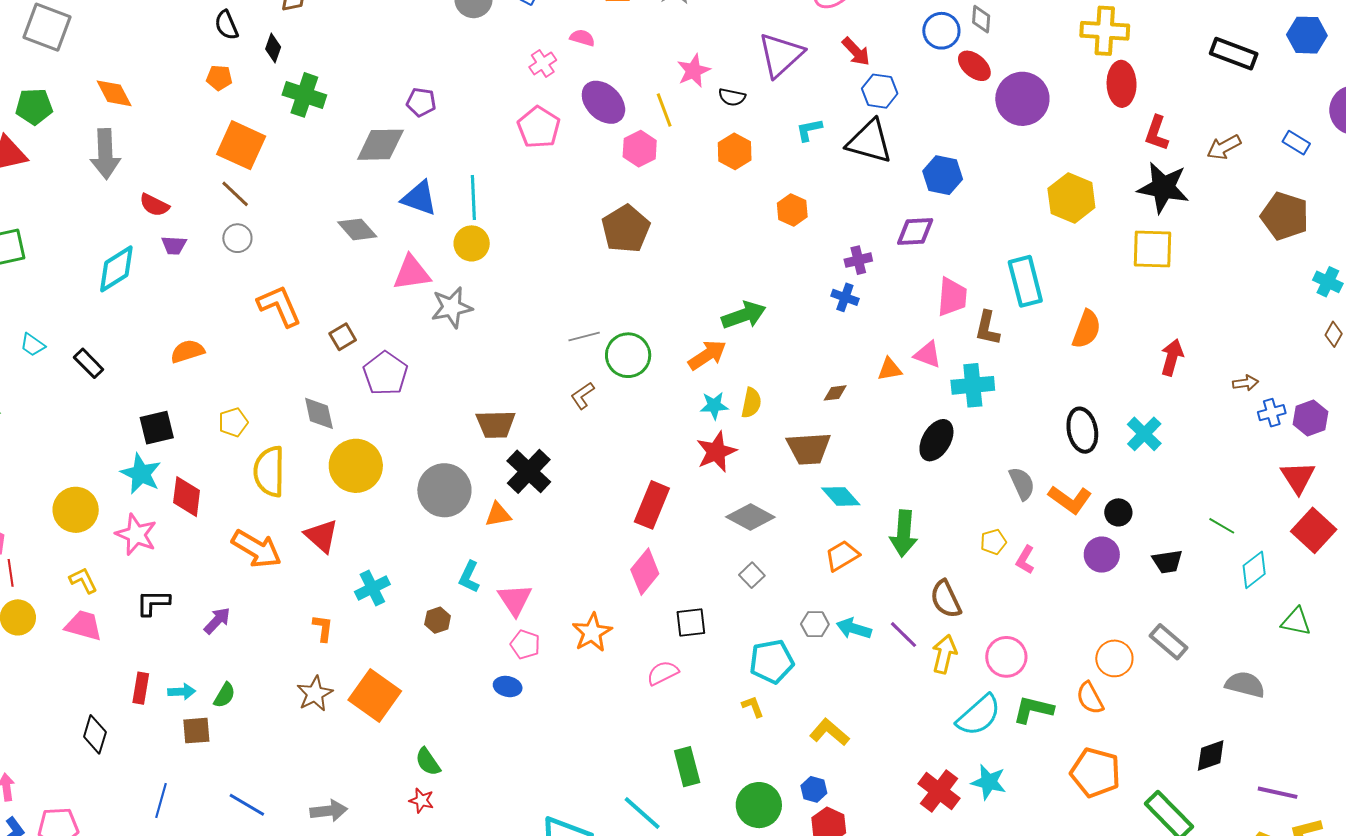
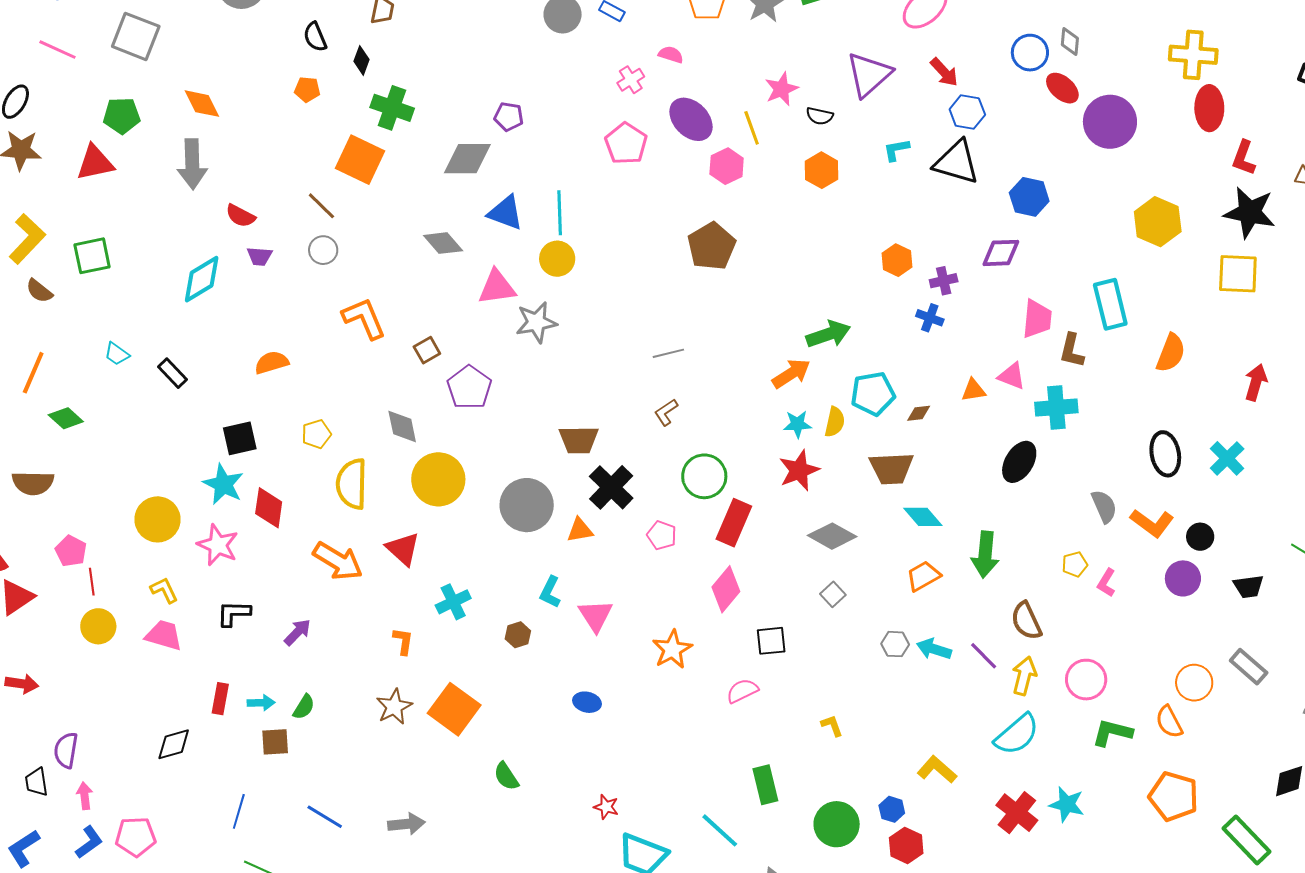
orange square: (241, 145) -> (360, 160), moved
orange hexagon: (792, 210) -> (897, 260), moved
green circle: (628, 355) -> (704, 476), moved
pink pentagon: (525, 644) -> (662, 535), moved
cyan pentagon: (772, 662) -> (873, 394), moved
cyan semicircle: (979, 715) -> (1017, 734), moved
yellow L-shape: (829, 732) -> (937, 770), moved
black diamond: (95, 734) -> (174, 744), turned 57
red star: (421, 800) -> (606, 807), moved

